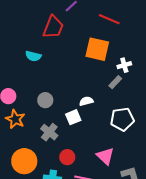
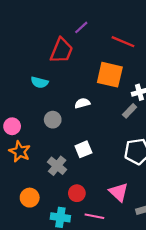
gray circle: (45, 100) -> (53, 120), moved
white semicircle: (86, 101) -> (82, 103), moved
orange circle: (24, 161) -> (30, 198), size x0.7

